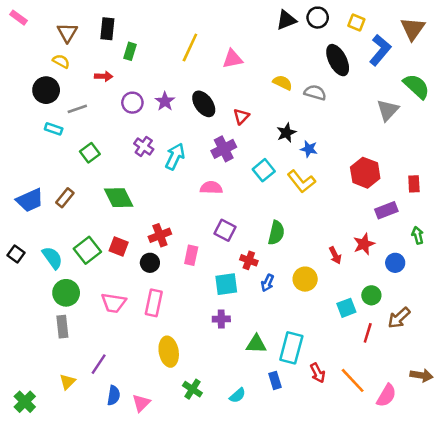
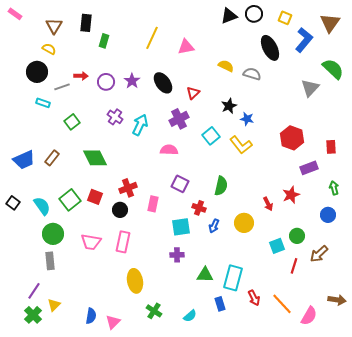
red arrow: (104, 76) -> (81, 76), moved
blue circle: (395, 263) -> (328, 215), moved
purple line: (99, 364) -> (34, 291), moved
green cross: (25, 402) -> (33, 315), moved

